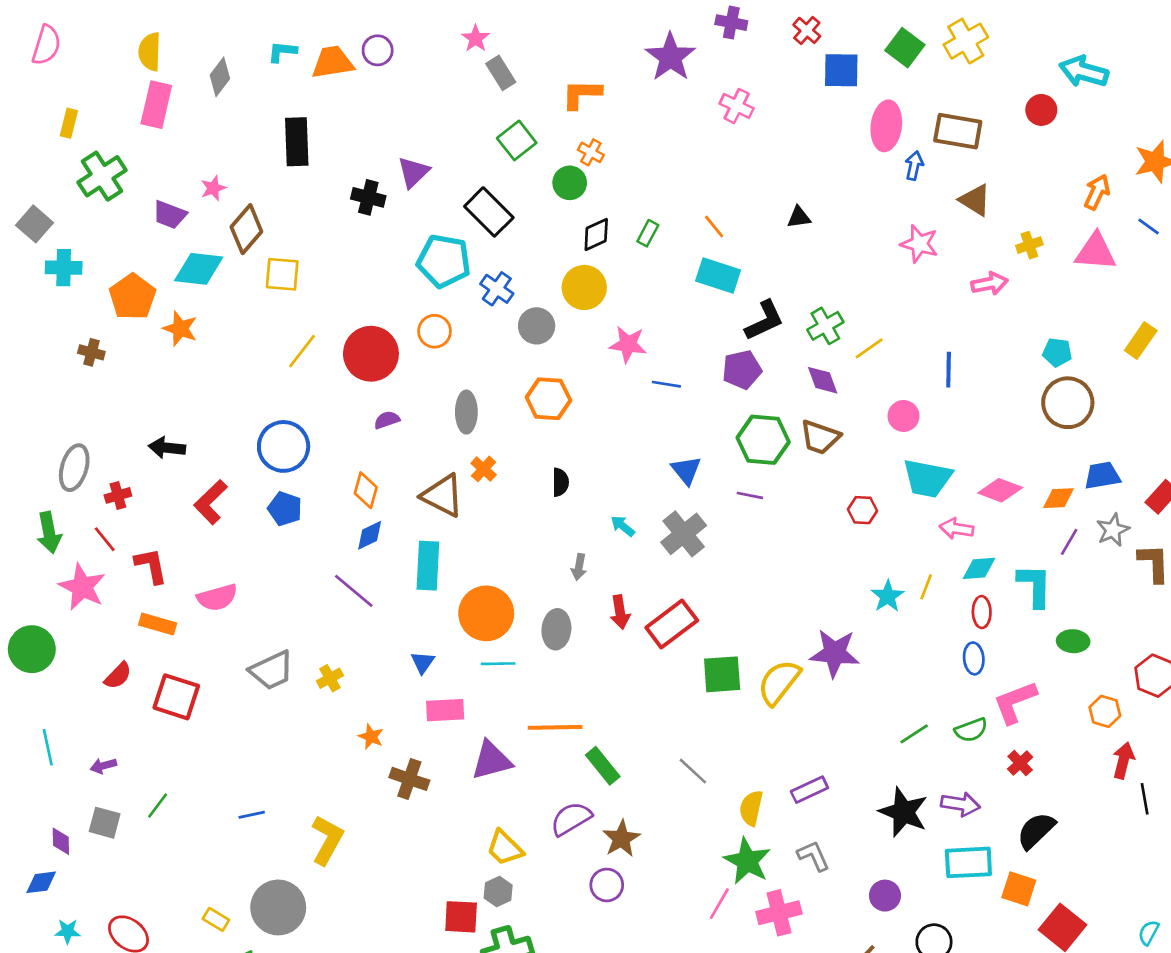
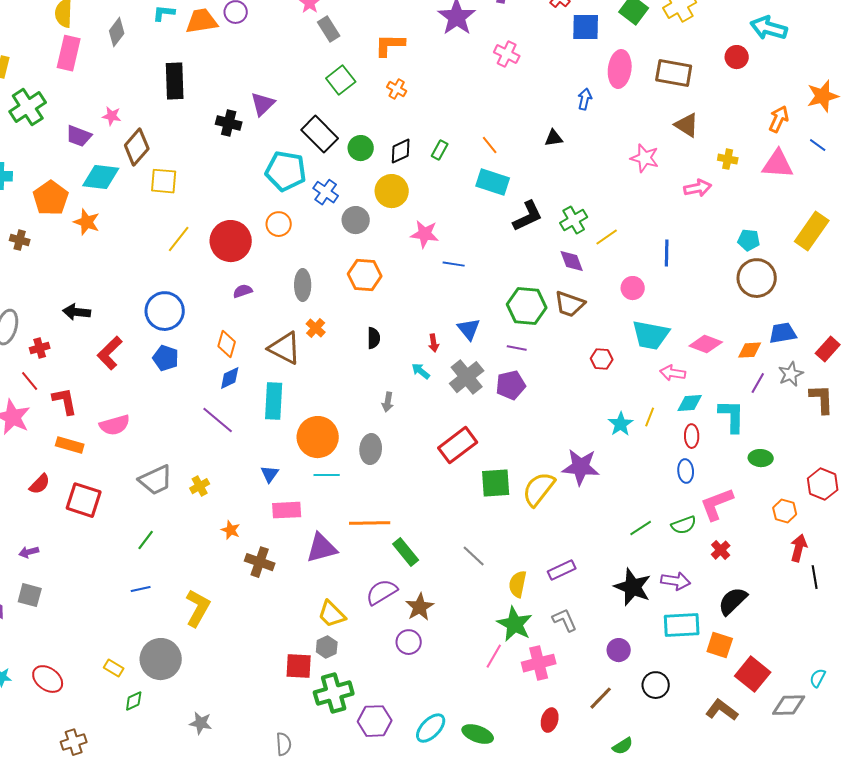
blue arrow: (914, 166) -> (585, 99), moved
green circle: (570, 183) -> (361, 148), moved
pink star: (213, 188) -> (112, 116), turned 30
yellow cross: (1029, 245) -> (728, 159), turned 30
yellow rectangle: (1141, 340) -> (812, 231), size x1.4
purple pentagon: (742, 370) -> (511, 385), moved
red arrow: (620, 612) -> (434, 343), moved, size x0.7
green line: (158, 805) -> (146, 540), moved

